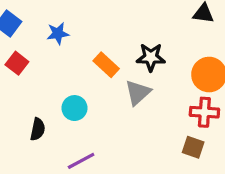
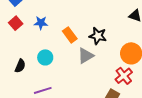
blue star: (58, 33) -> (41, 23), moved
red cross: (204, 112) -> (124, 76), turned 36

